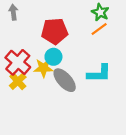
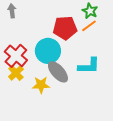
red pentagon: (55, 31) -> (65, 28), moved
cyan circle: (53, 57) -> (48, 51), size x1.6
yellow star: (43, 68) -> (41, 85), moved

